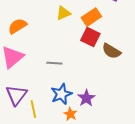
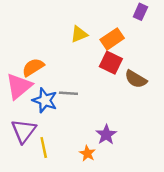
orange semicircle: (17, 26) -> (33, 67), moved
blue star: (61, 94) -> (45, 100), moved, turned -30

